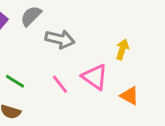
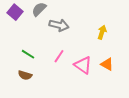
pink triangle: (95, 77) -> (83, 65), moved
pink line: (60, 84) -> (59, 56), turned 72

